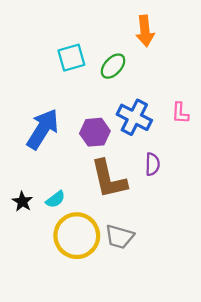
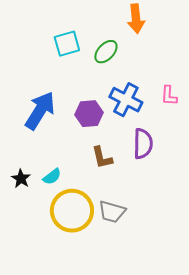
purple semicircle: (152, 164) -> (143, 144), size x1.4
brown L-shape: (109, 179) -> (102, 158), size x0.6

